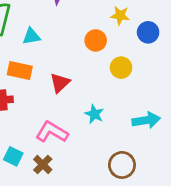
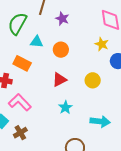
orange circle: (96, 40) -> (61, 50), moved
red triangle: (60, 83) -> (59, 80), moved
pink L-shape: (52, 132) -> (20, 102), moved

